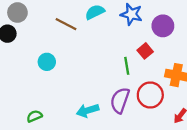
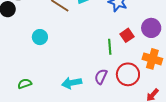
purple circle: (163, 26) -> (151, 28), moved
purple semicircle: (120, 100) -> (101, 77), size x0.7

